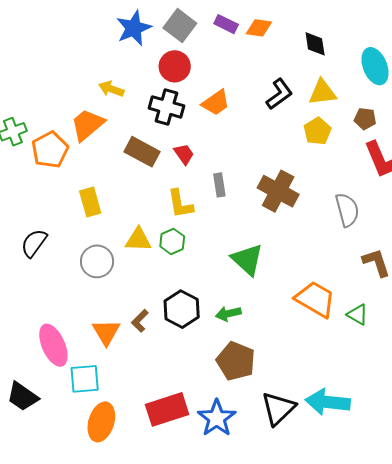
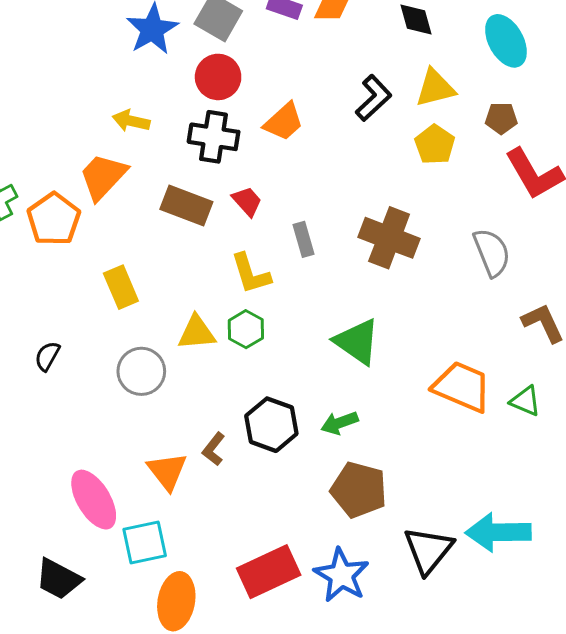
black semicircle: (34, 243) -> (47, 356), size x0.7

